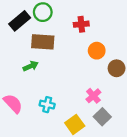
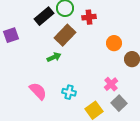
red cross: (81, 24) -> (89, 17), moved
brown rectangle: (43, 42) -> (65, 35), turned -50

